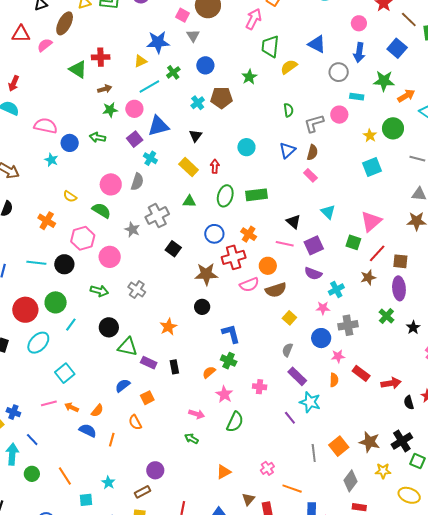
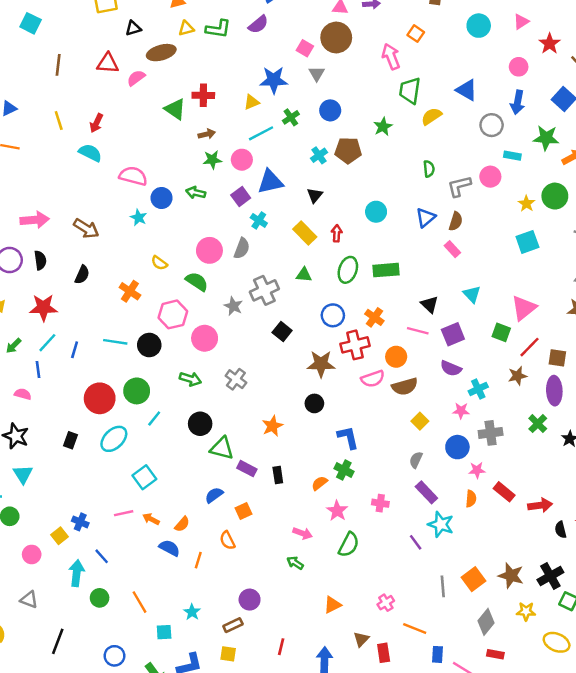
pink arrow: (254, 19) -> (391, 57), turned -50
brown ellipse: (65, 23) -> (161, 53), turned 45

